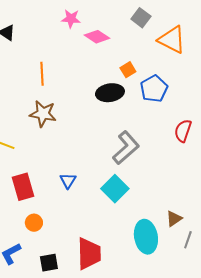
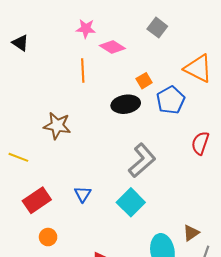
orange triangle: (172, 40) -> (198, 68), moved
orange line: (42, 74) -> (83, 70), moved
red rectangle: (23, 187) -> (37, 200), turned 72

